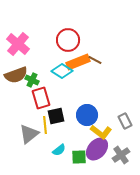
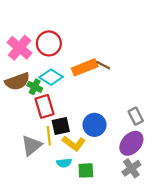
red circle: (68, 40) -> (49, 43), moved
cyan diamond: (62, 71) -> (51, 77), moved
gray rectangle: (125, 121) -> (136, 116), moved
yellow L-shape: (101, 132) -> (74, 143), moved
purple ellipse: (97, 149) -> (131, 143), moved
cyan semicircle: (59, 150) -> (64, 163), turned 32

